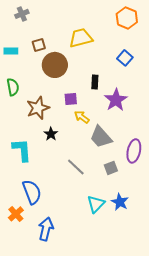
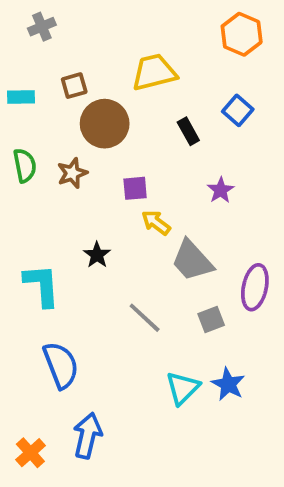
black rectangle: (95, 82) -> (188, 131), moved, turned -32
purple star: (116, 100) -> (221, 190), size x0.6
brown star: (38, 108) -> (72, 173), moved, size x0.7
orange cross: (16, 214) -> (30, 453), moved

